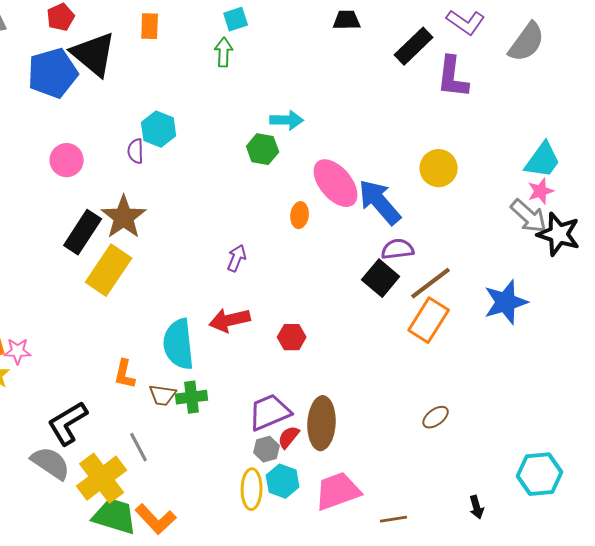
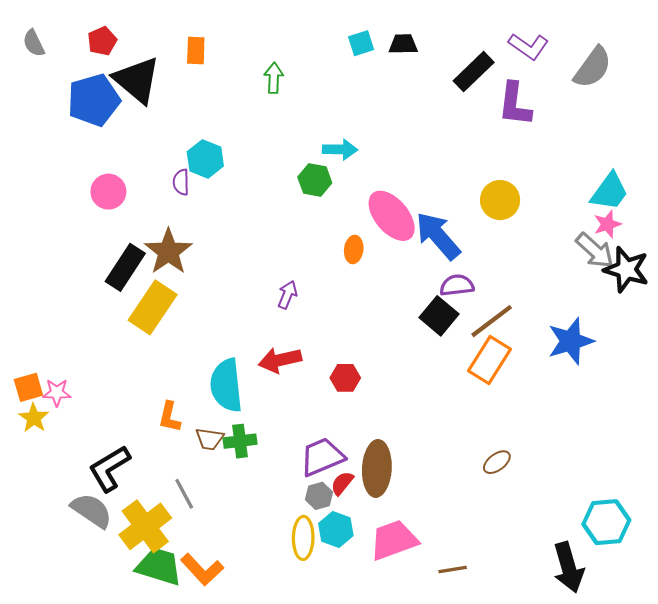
cyan square: (236, 19) -> (361, 43), moved
black arrow: (477, 507) -> (568, 567), moved, size x2.0

